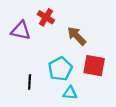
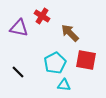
black line: (30, 82) -> (18, 72), moved, turned -48

